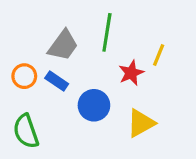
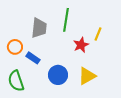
gray trapezoid: (63, 45) -> (39, 28), turned -30
blue rectangle: (57, 81) -> (33, 58), moved
blue circle: (94, 105) -> (58, 75), moved

